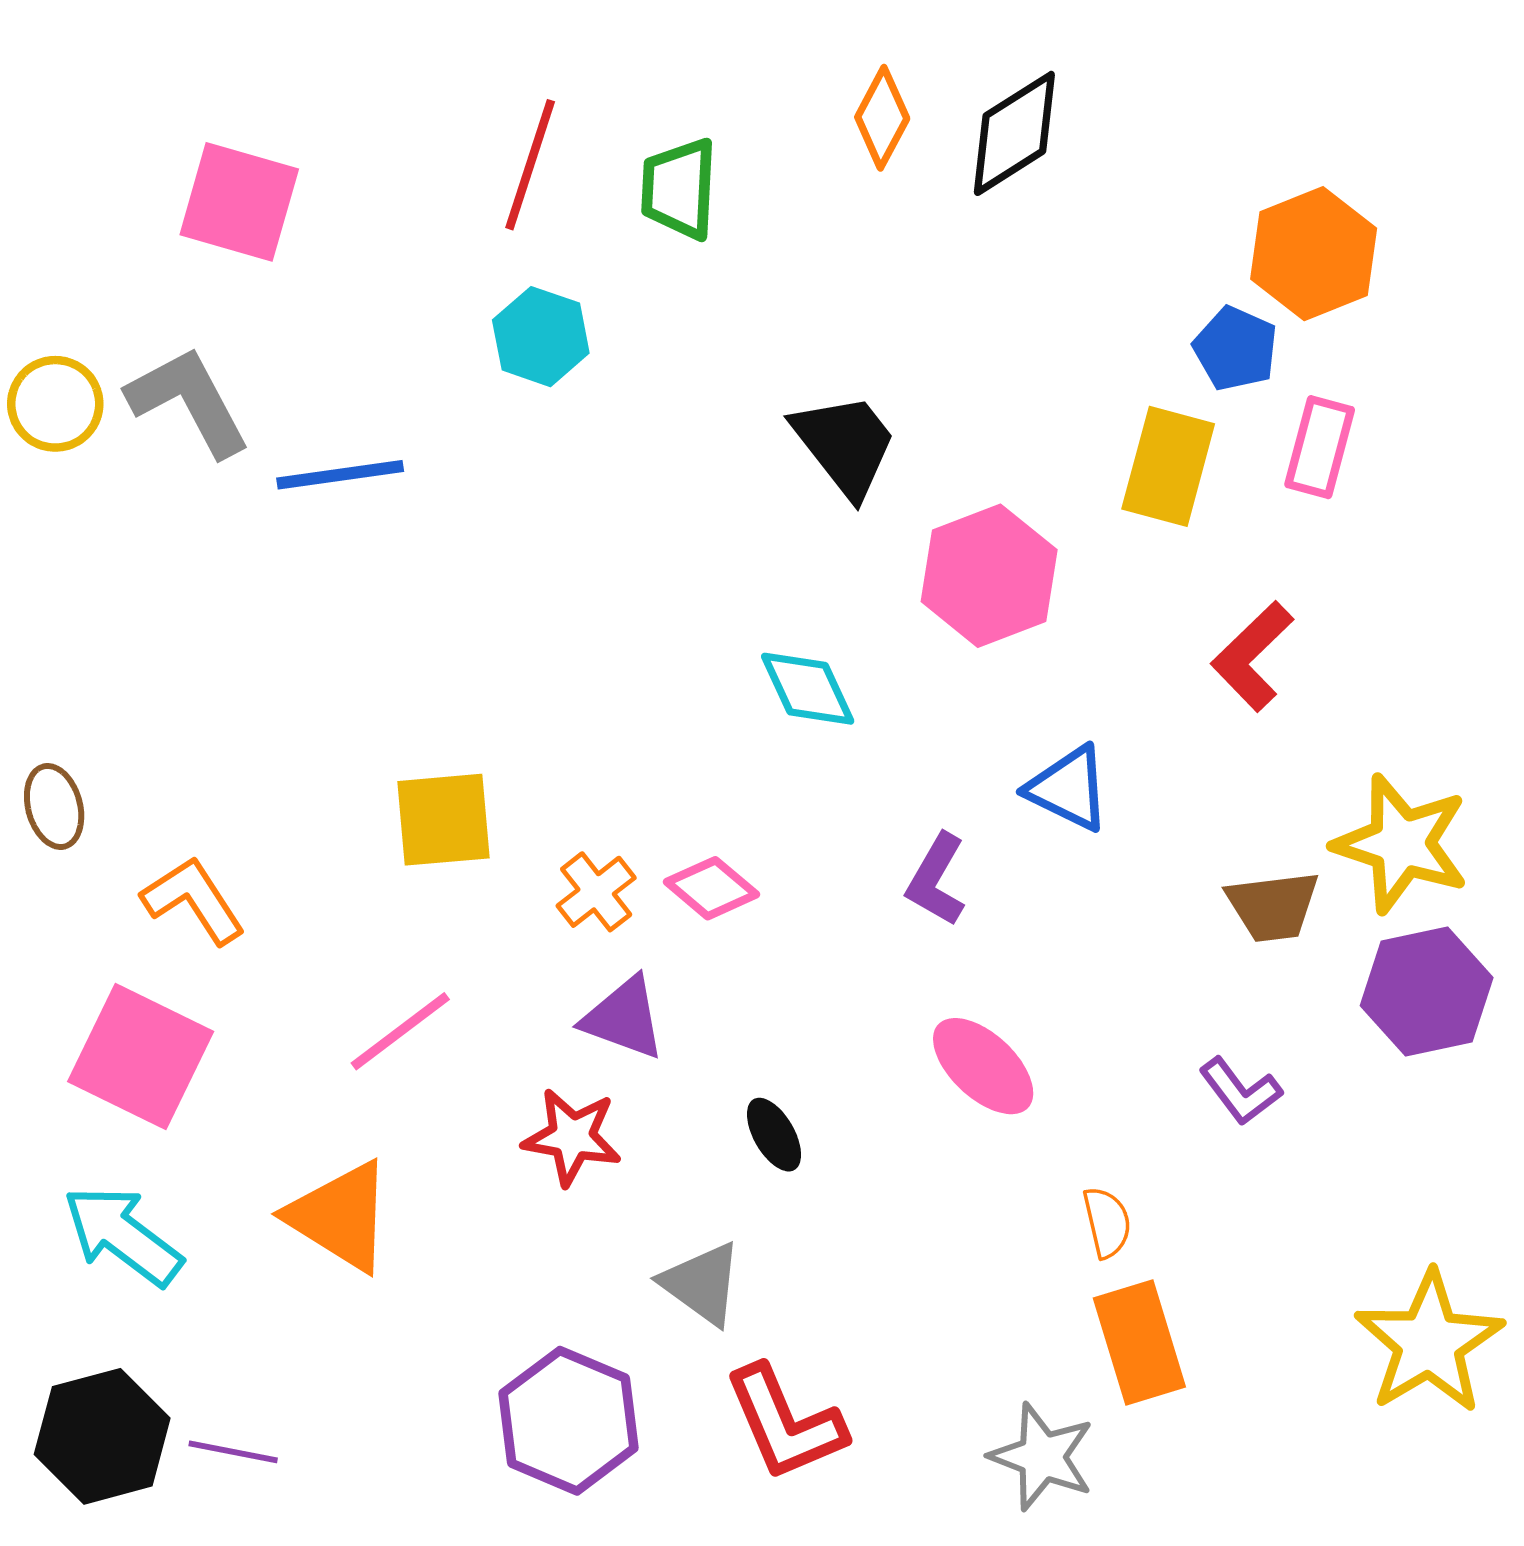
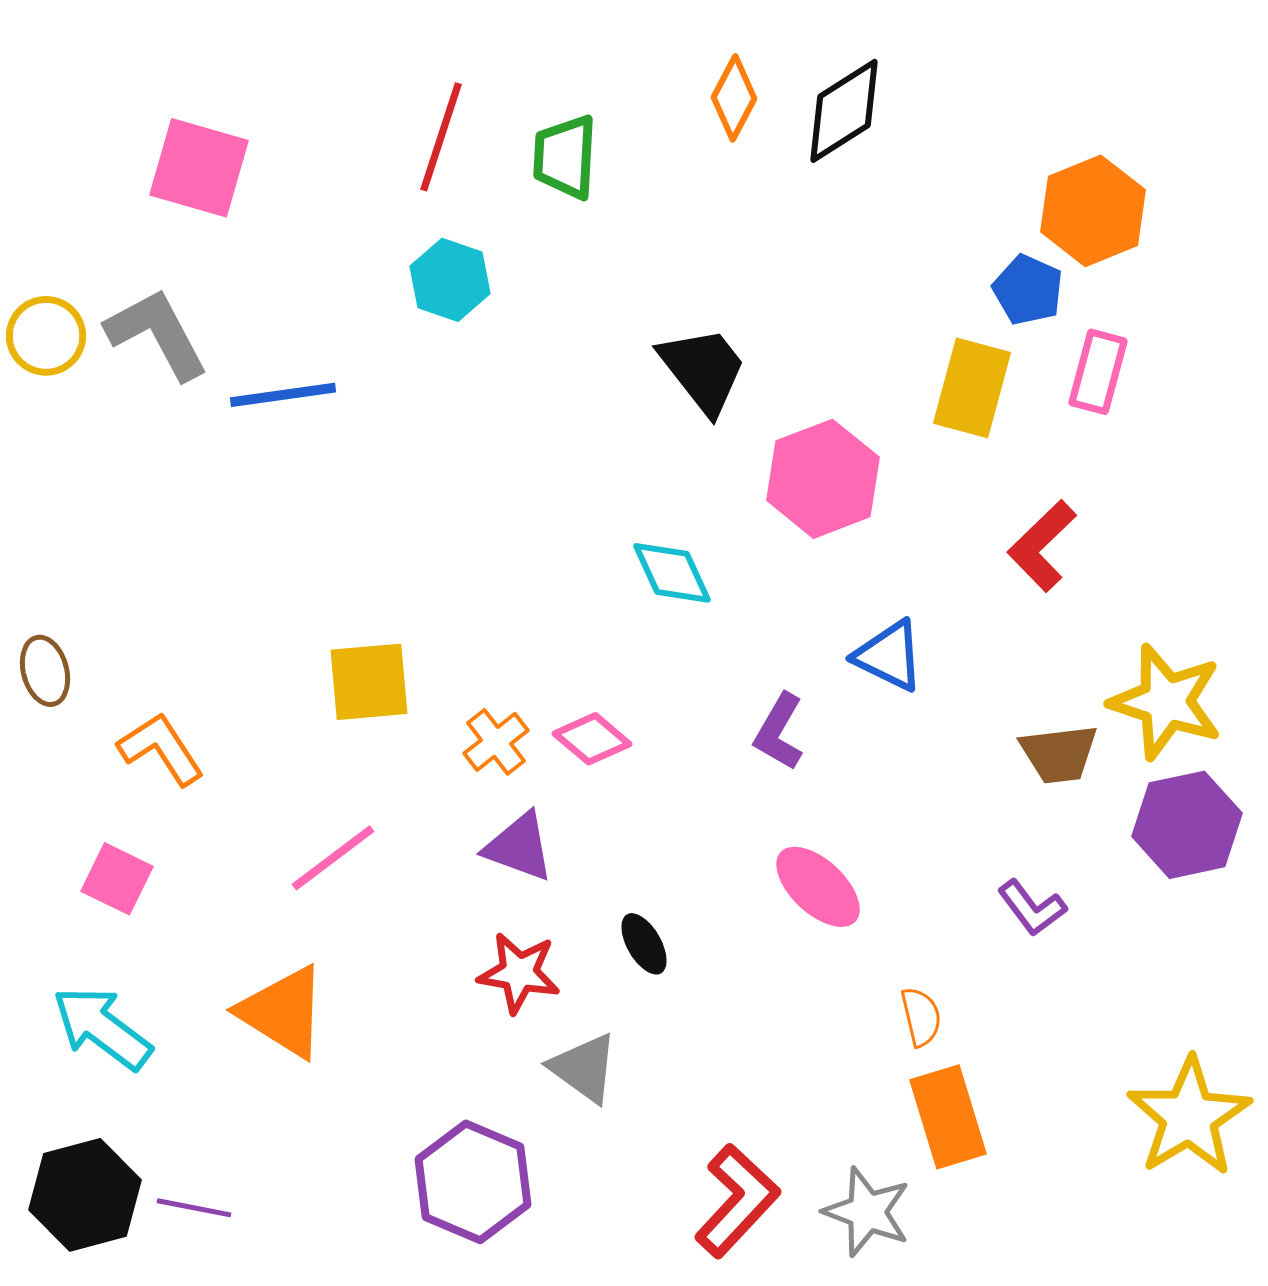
pink square: (141, 1056) -> (117, 879), size x0.6
red star: (572, 1137) -> (519, 973), moved
red L-shape: (785, 1423) -> (737, 1201), moved, turned -114

